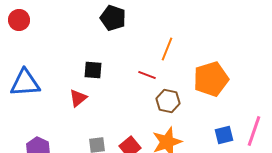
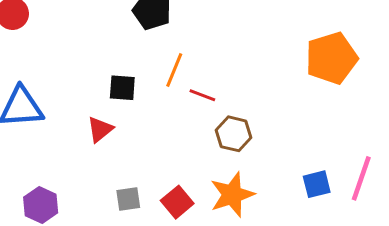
orange line: (167, 49) -> (174, 70), moved
orange pentagon: (211, 79) -> (332, 58), moved

